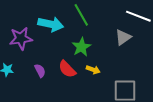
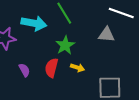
gray triangle: (123, 37) -> (107, 35), turned 42
red semicircle: (67, 69) -> (51, 68), turned 60

